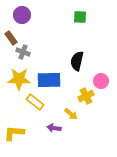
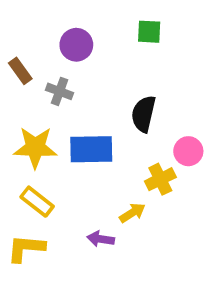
purple circle: (22, 15) -> (76, 45), moved
gray cross: (23, 52) -> (60, 91), moved
yellow rectangle: (35, 102) -> (37, 202), moved
yellow arrow: (71, 114) -> (132, 213), turned -72

